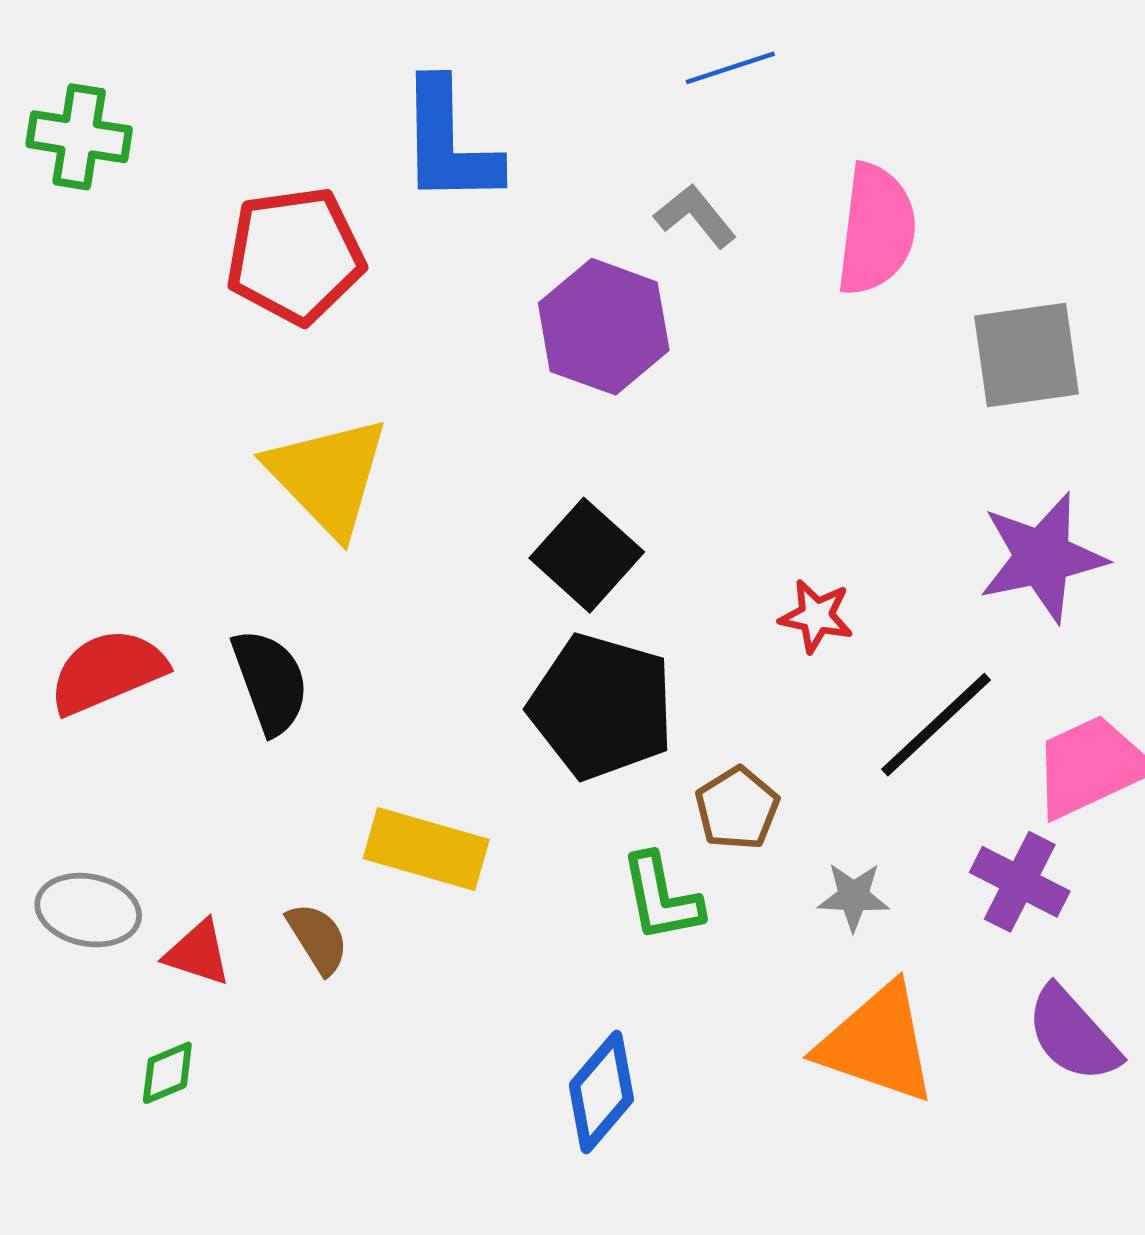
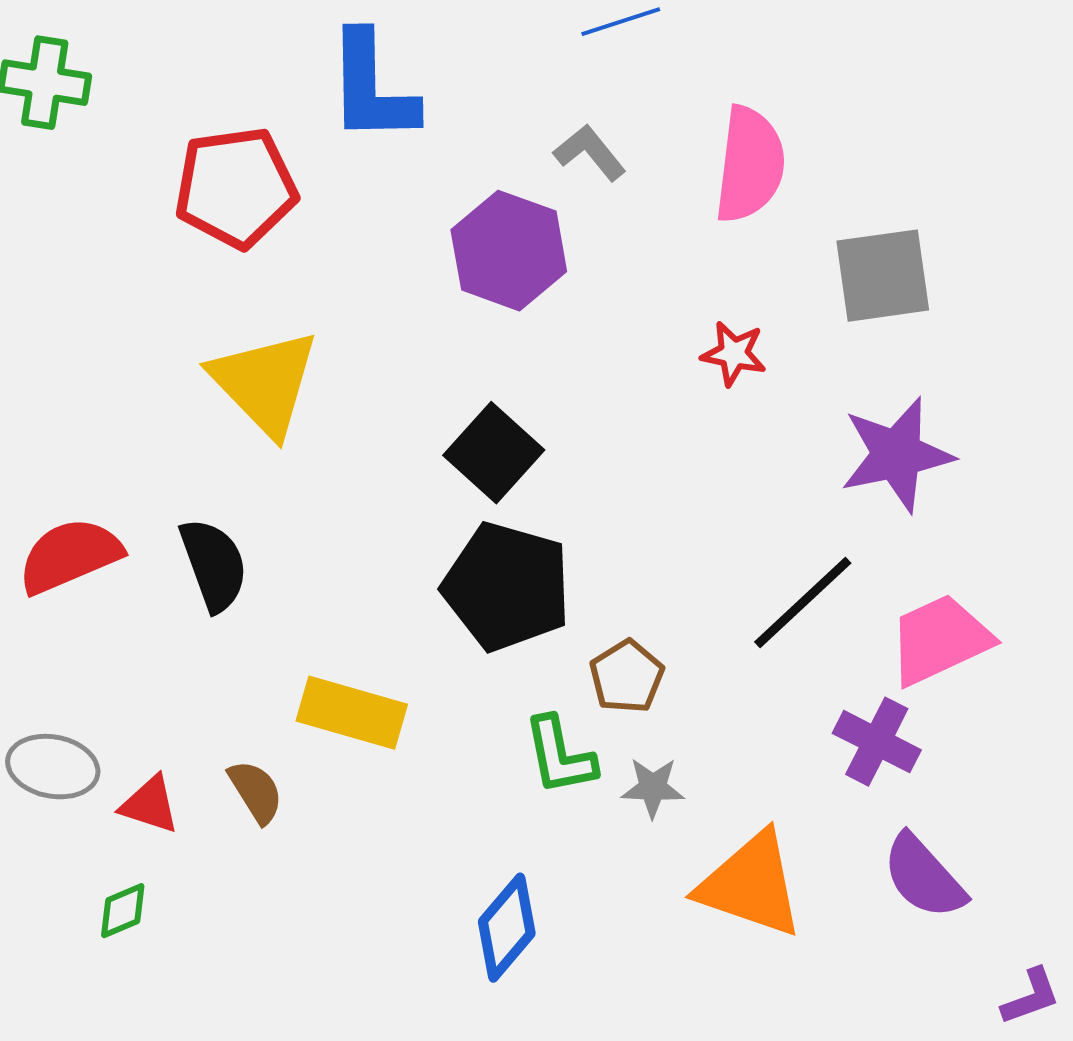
red star: (816, 616) -> (734, 354), moved
gray star: (854, 896) -> (653, 788), moved

